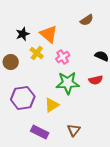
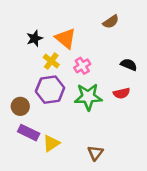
brown circle: (11, 62) -> (20, 106), moved
purple hexagon: (23, 98) -> (50, 90), moved
yellow triangle: (52, 105) -> (51, 143), moved
purple rectangle: (40, 132) -> (29, 133), moved

